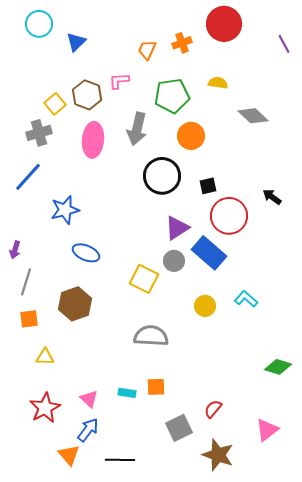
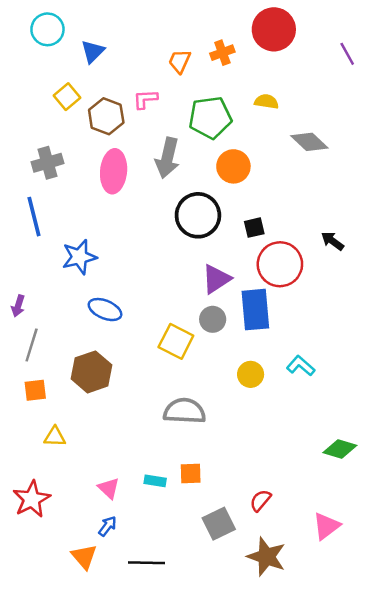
yellow square: (55, 104) -> (67, 97), moved
blue line: (28, 177) -> (34, 217), turned -56
blue rectangle: (209, 253) -> (255, 310), turned 44
red star: (45, 408) -> (32, 499), moved
blue arrow: (88, 430) -> (107, 526), size x0.7

